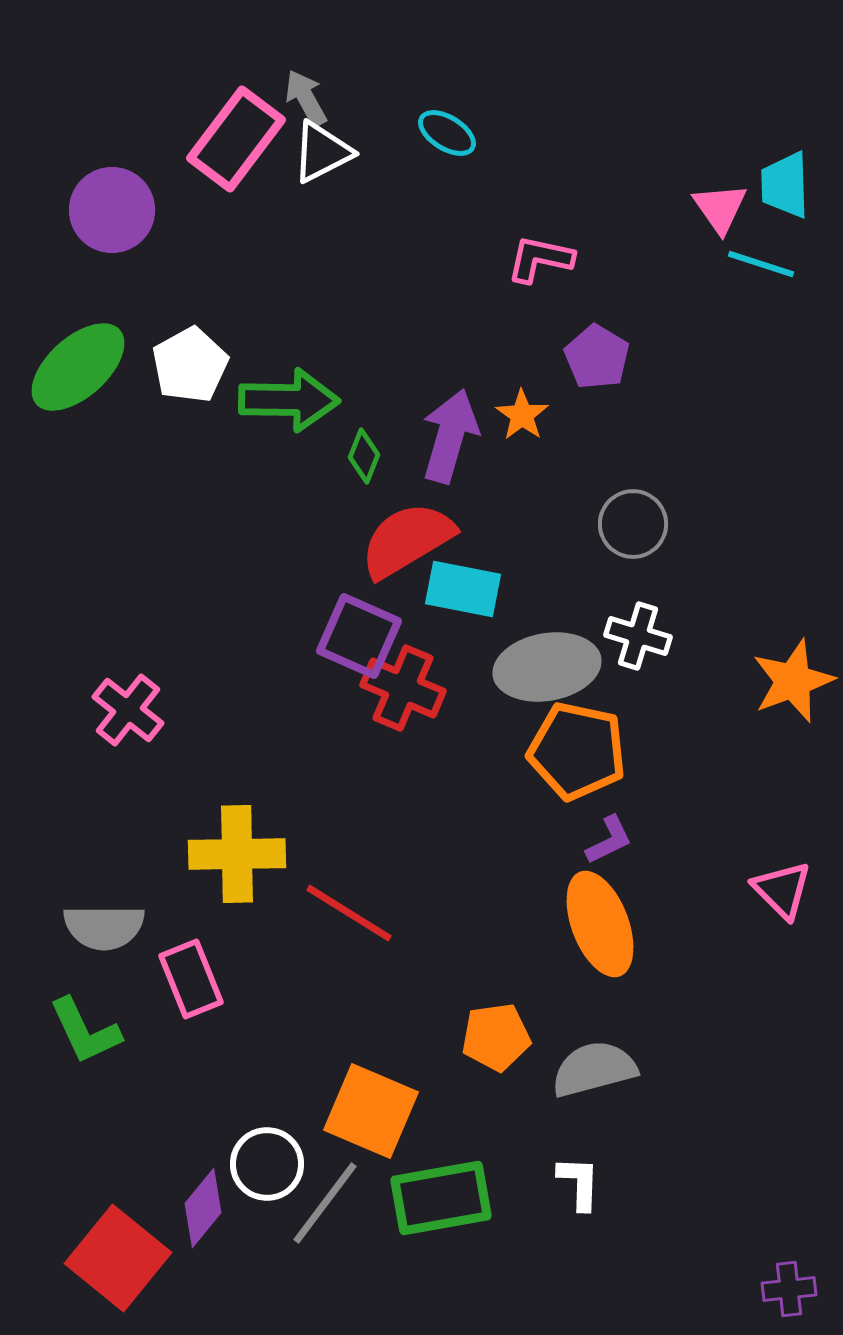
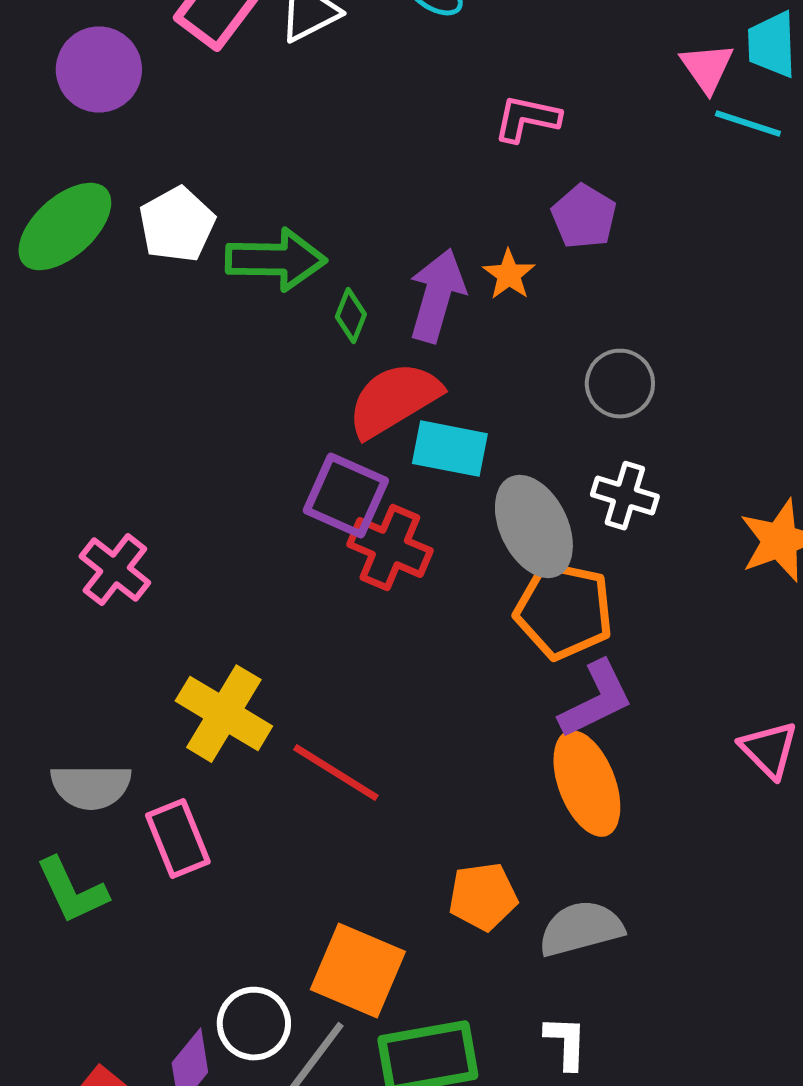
gray ellipse: (547, 667) -> (534, 527), turned 74
purple L-shape: (609, 840) -> (596, 700), size x1.6
yellow cross: (237, 854) -> (224, 714), turned 32

